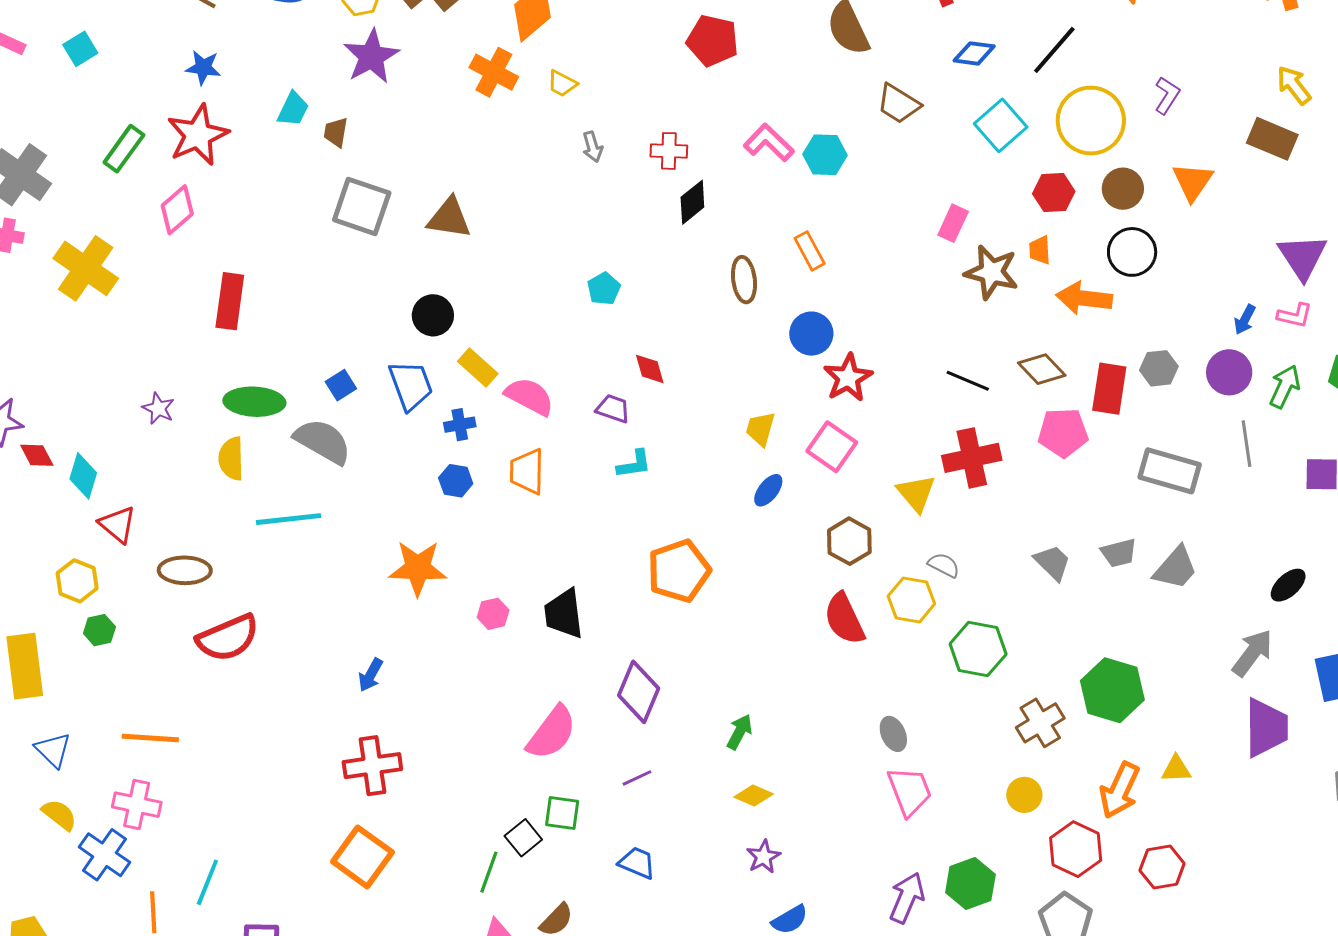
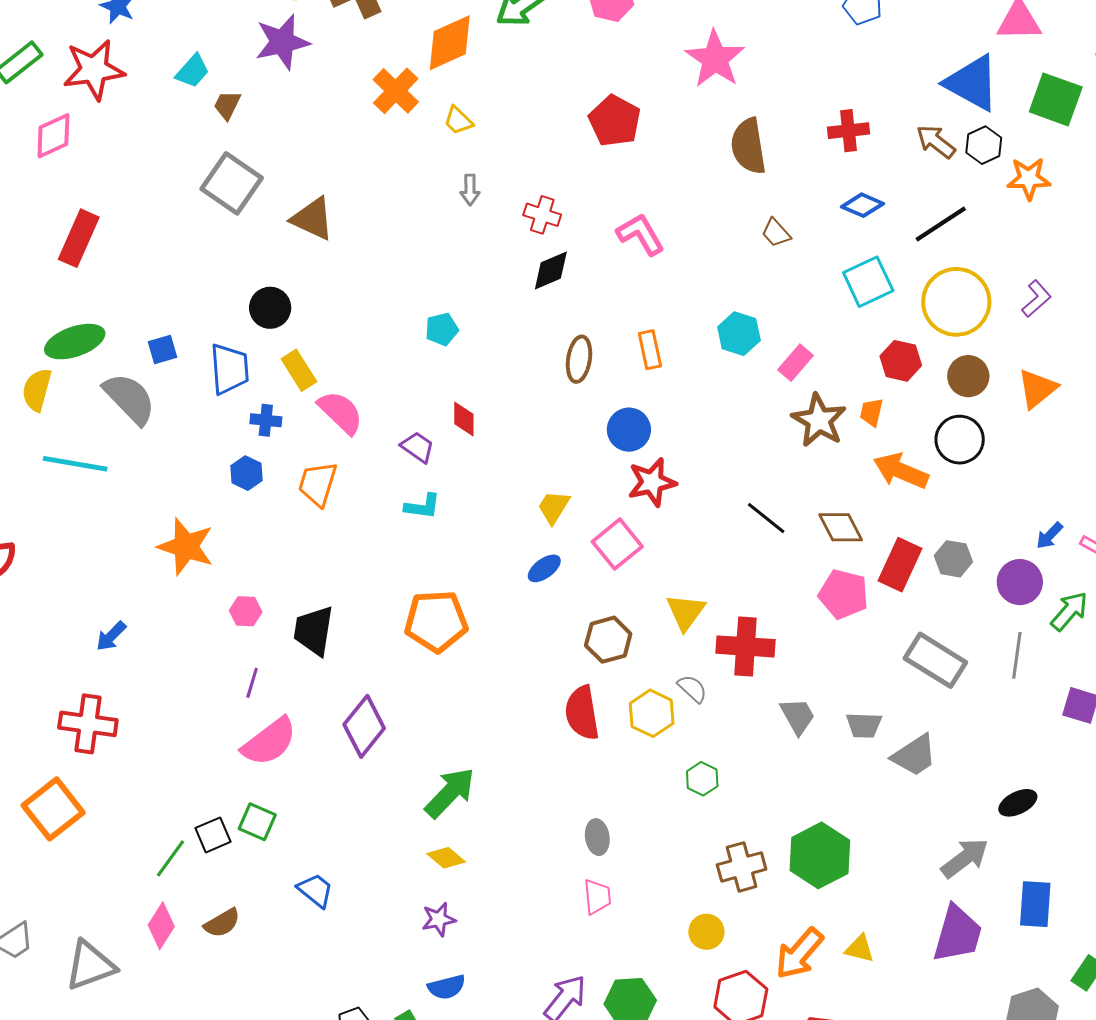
brown trapezoid: (898, 104) -> (776, 233), size x0.7
cyan hexagon: (825, 155) -> (739, 334), moved
green ellipse: (254, 402) -> (75, 342), turned -38
red cross: (972, 458) -> (746, 646), moved
green hexagon: (978, 649) -> (702, 779), size x0.6
green arrow: (739, 732) -> (450, 793), size x1.6
purple line: (637, 778) -> (252, 683), moved, turned -64
pink trapezoid: (910, 791) -> (597, 897), size x0.7

